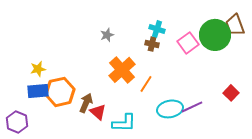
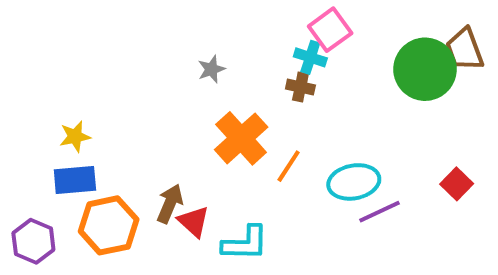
pink square: (188, 43) -> (330, 30), moved
orange hexagon: (60, 92) -> (109, 225), moved
cyan ellipse: (170, 109) -> (354, 182), moved

